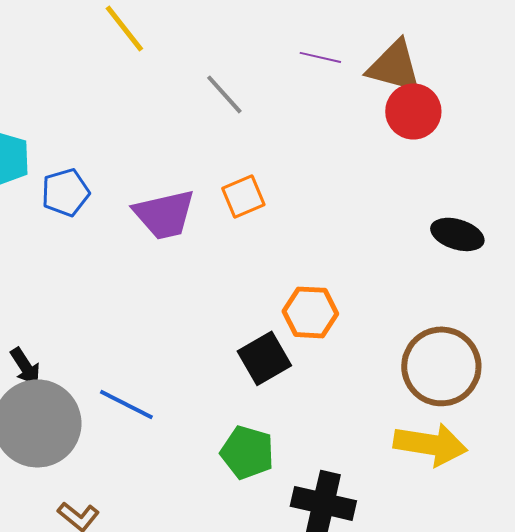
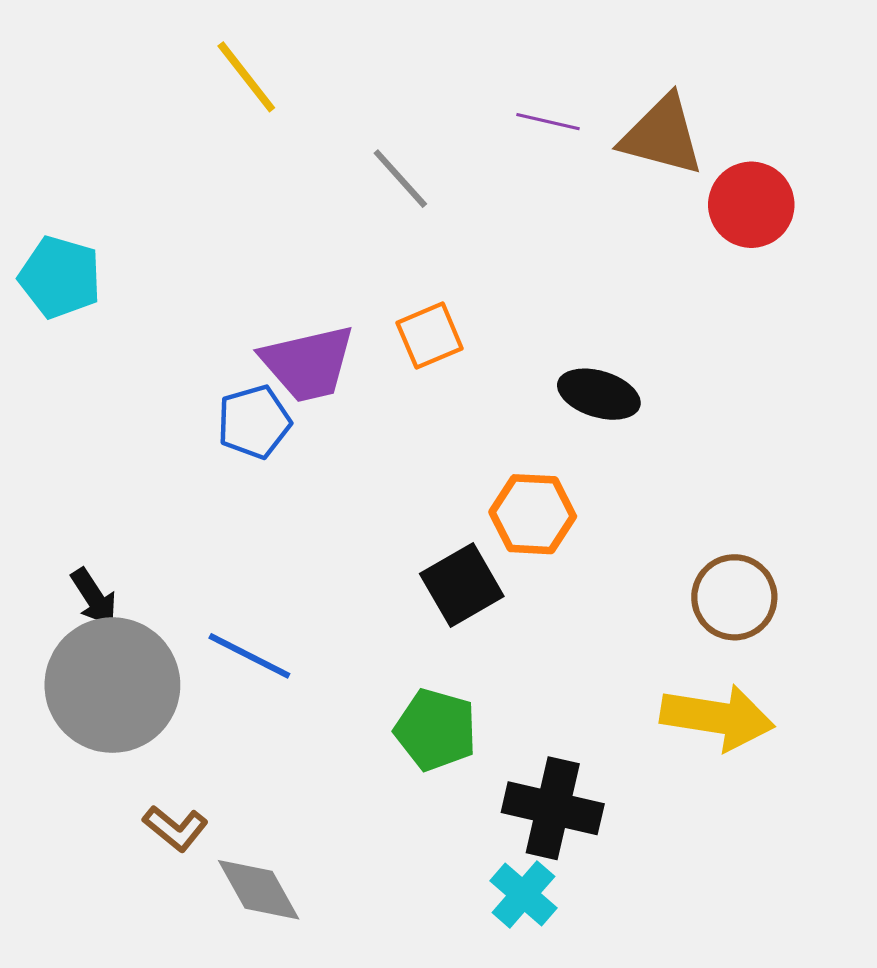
red circle: (413, 111) -> (751, 205), moved
blue pentagon: (65, 192) -> (254, 422), moved
black ellipse: (457, 234) -> (599, 394), moved
brown circle: (441, 366) -> (734, 597), size x0.7

